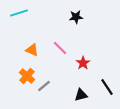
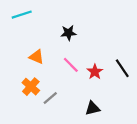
black star: (76, 17) -> (68, 33), moved
pink line: (60, 48) -> (71, 65), moved
black line: (107, 87) -> (122, 68), moved

